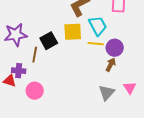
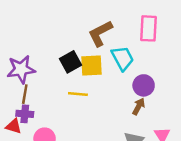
black square: (49, 41) -> (71, 62), moved
yellow line: (96, 44) -> (78, 94), moved
brown line: (35, 55) -> (25, 94), moved

